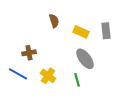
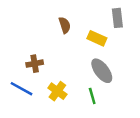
gray rectangle: (106, 31) -> (117, 18), moved

